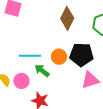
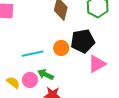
green arrow: (42, 71) -> (46, 75), moved

